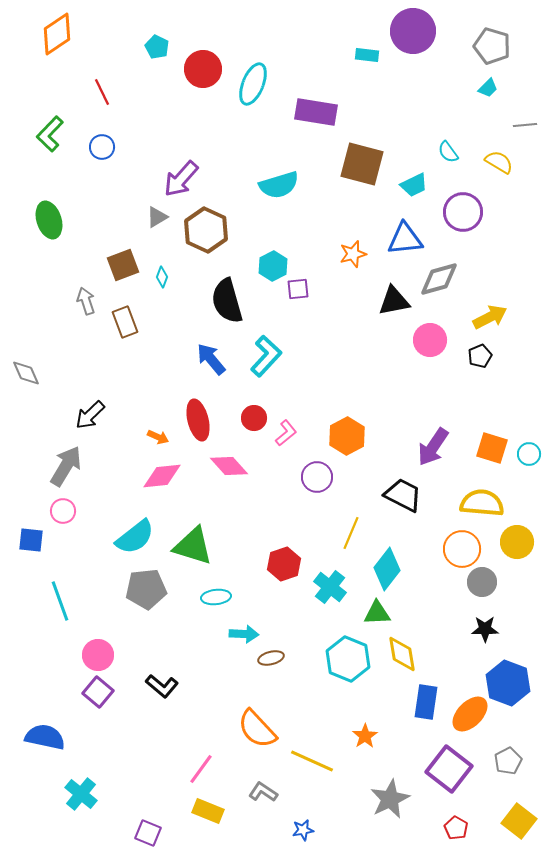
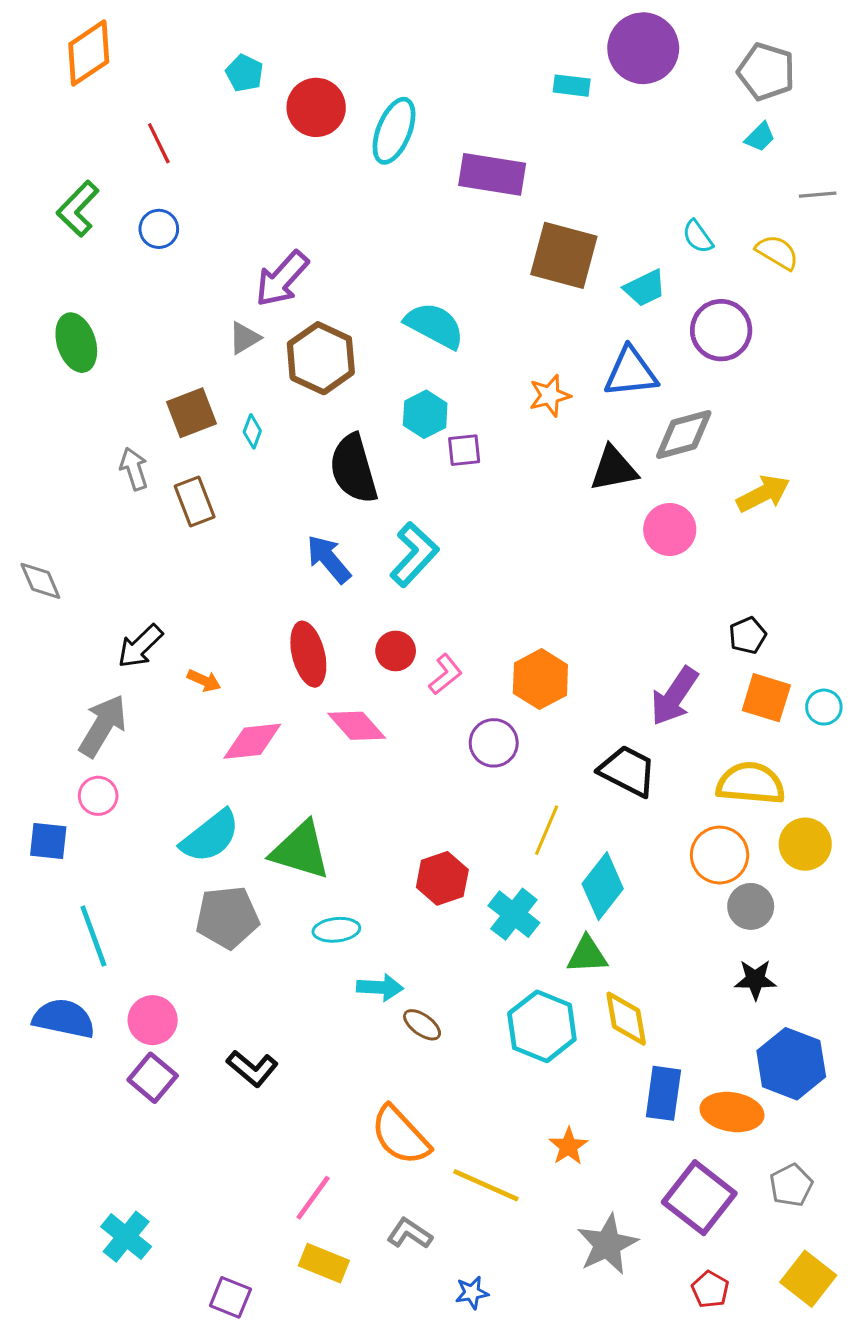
cyan semicircle: (279, 185) -> (435, 325), moved, turned -135
black pentagon: (480, 356) -> (748, 635), moved
orange arrow: (158, 437) -> (204, 681), moved
brown ellipse: (271, 658) -> (422, 1025), turned 50
orange ellipse: (470, 714) -> (732, 1112), turned 54
blue semicircle: (45, 737) -> (64, 1019), moved

